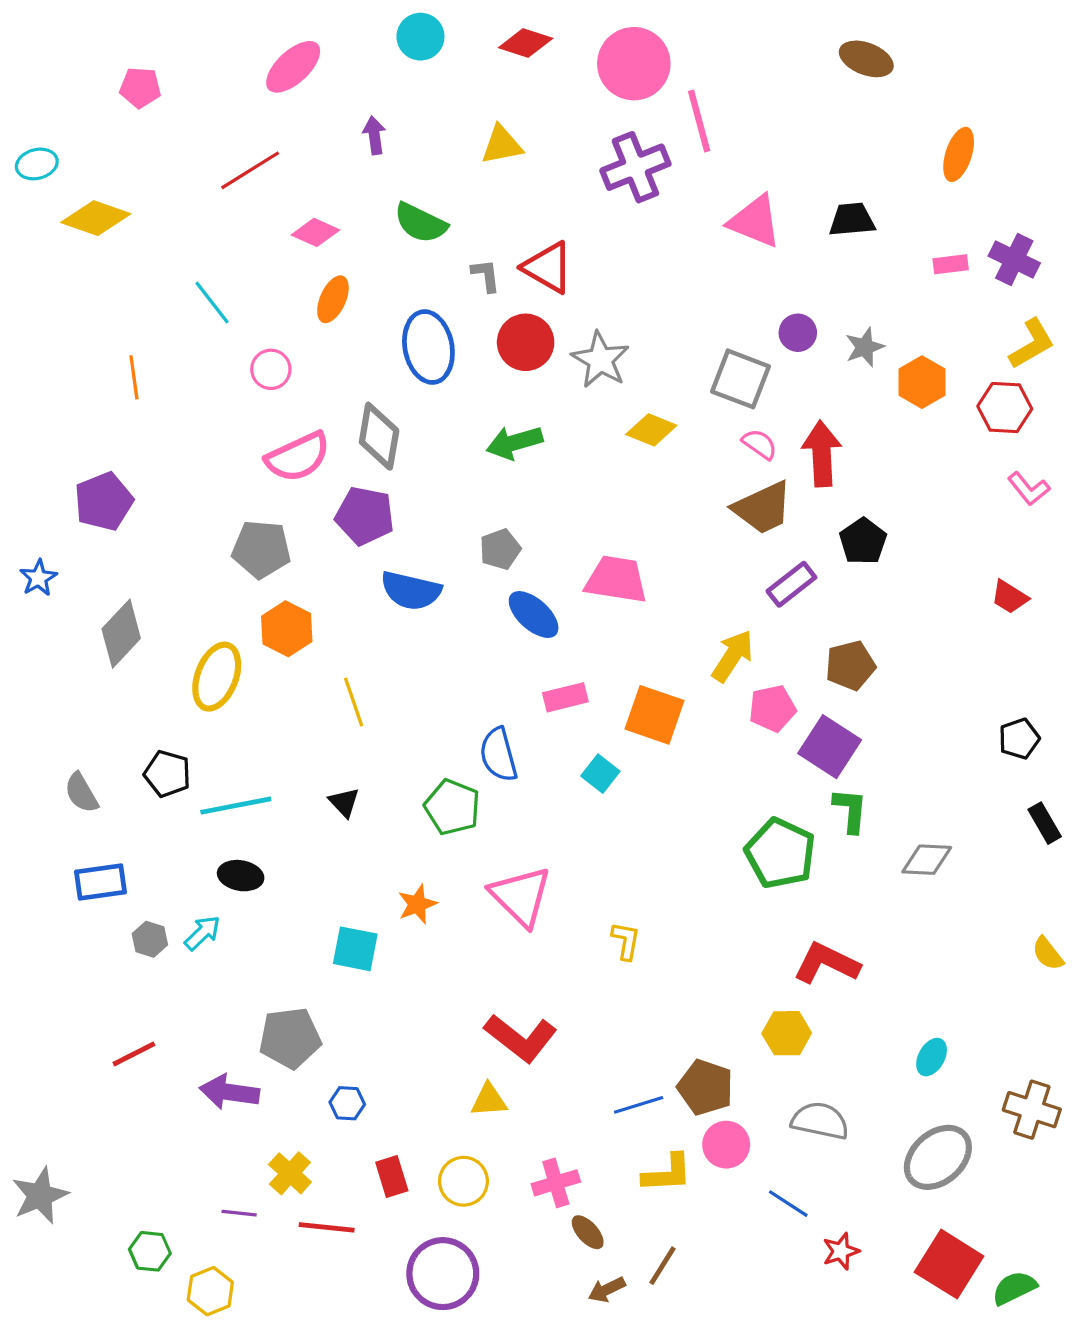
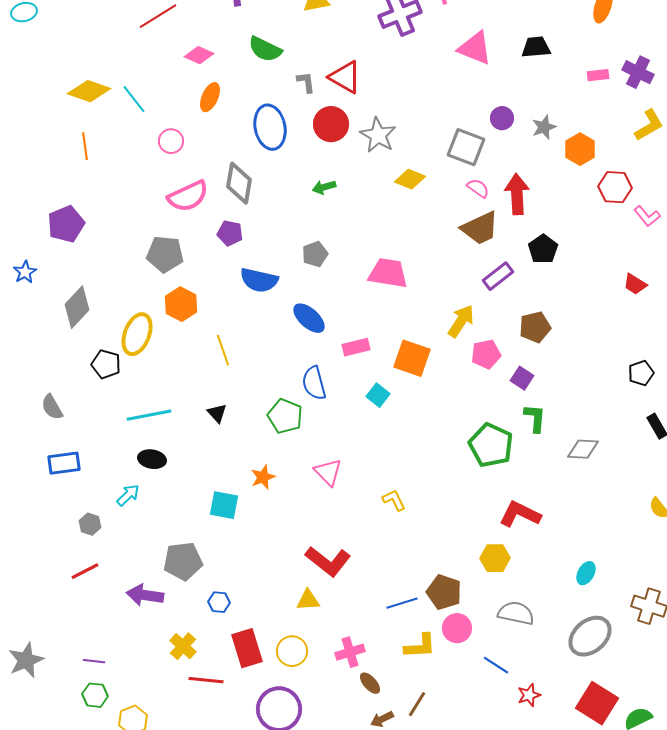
yellow diamond: (96, 218) -> (89, 91), moved
red hexagon: (1005, 408) -> (615, 187), moved
green arrow: (514, 443) -> (324, 187), size x0.7
purple pentagon: (365, 516) -> (230, 233), size x0.7
blue ellipse: (534, 615) -> (309, 318), moved
purple square: (830, 747) -> (522, 378), size x0.6
black pentagon: (167, 774) -> (106, 364), moved
pink triangle: (521, 896) -> (328, 472), size x0.7
gray hexagon: (150, 939) -> (90, 524), moved
yellow L-shape: (626, 941) -> (394, 500), turned -35
red rectangle: (392, 1176) -> (247, 648), size x1.5
purple line: (239, 1213) -> (94, 661), moved

